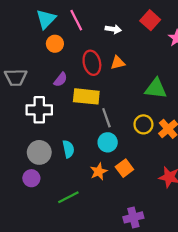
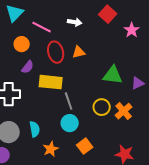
pink line: (76, 20) -> (42, 27), moved, turned -36
orange circle: (55, 44) -> (22, 44), moved
orange star: (99, 171) -> (51, 149), moved

